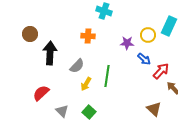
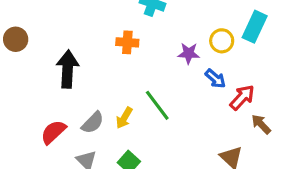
brown circle: (30, 34) -> (16, 39), moved
gray semicircle: (77, 66) -> (93, 123), moved
green line: (107, 76) -> (157, 105), turned -45

